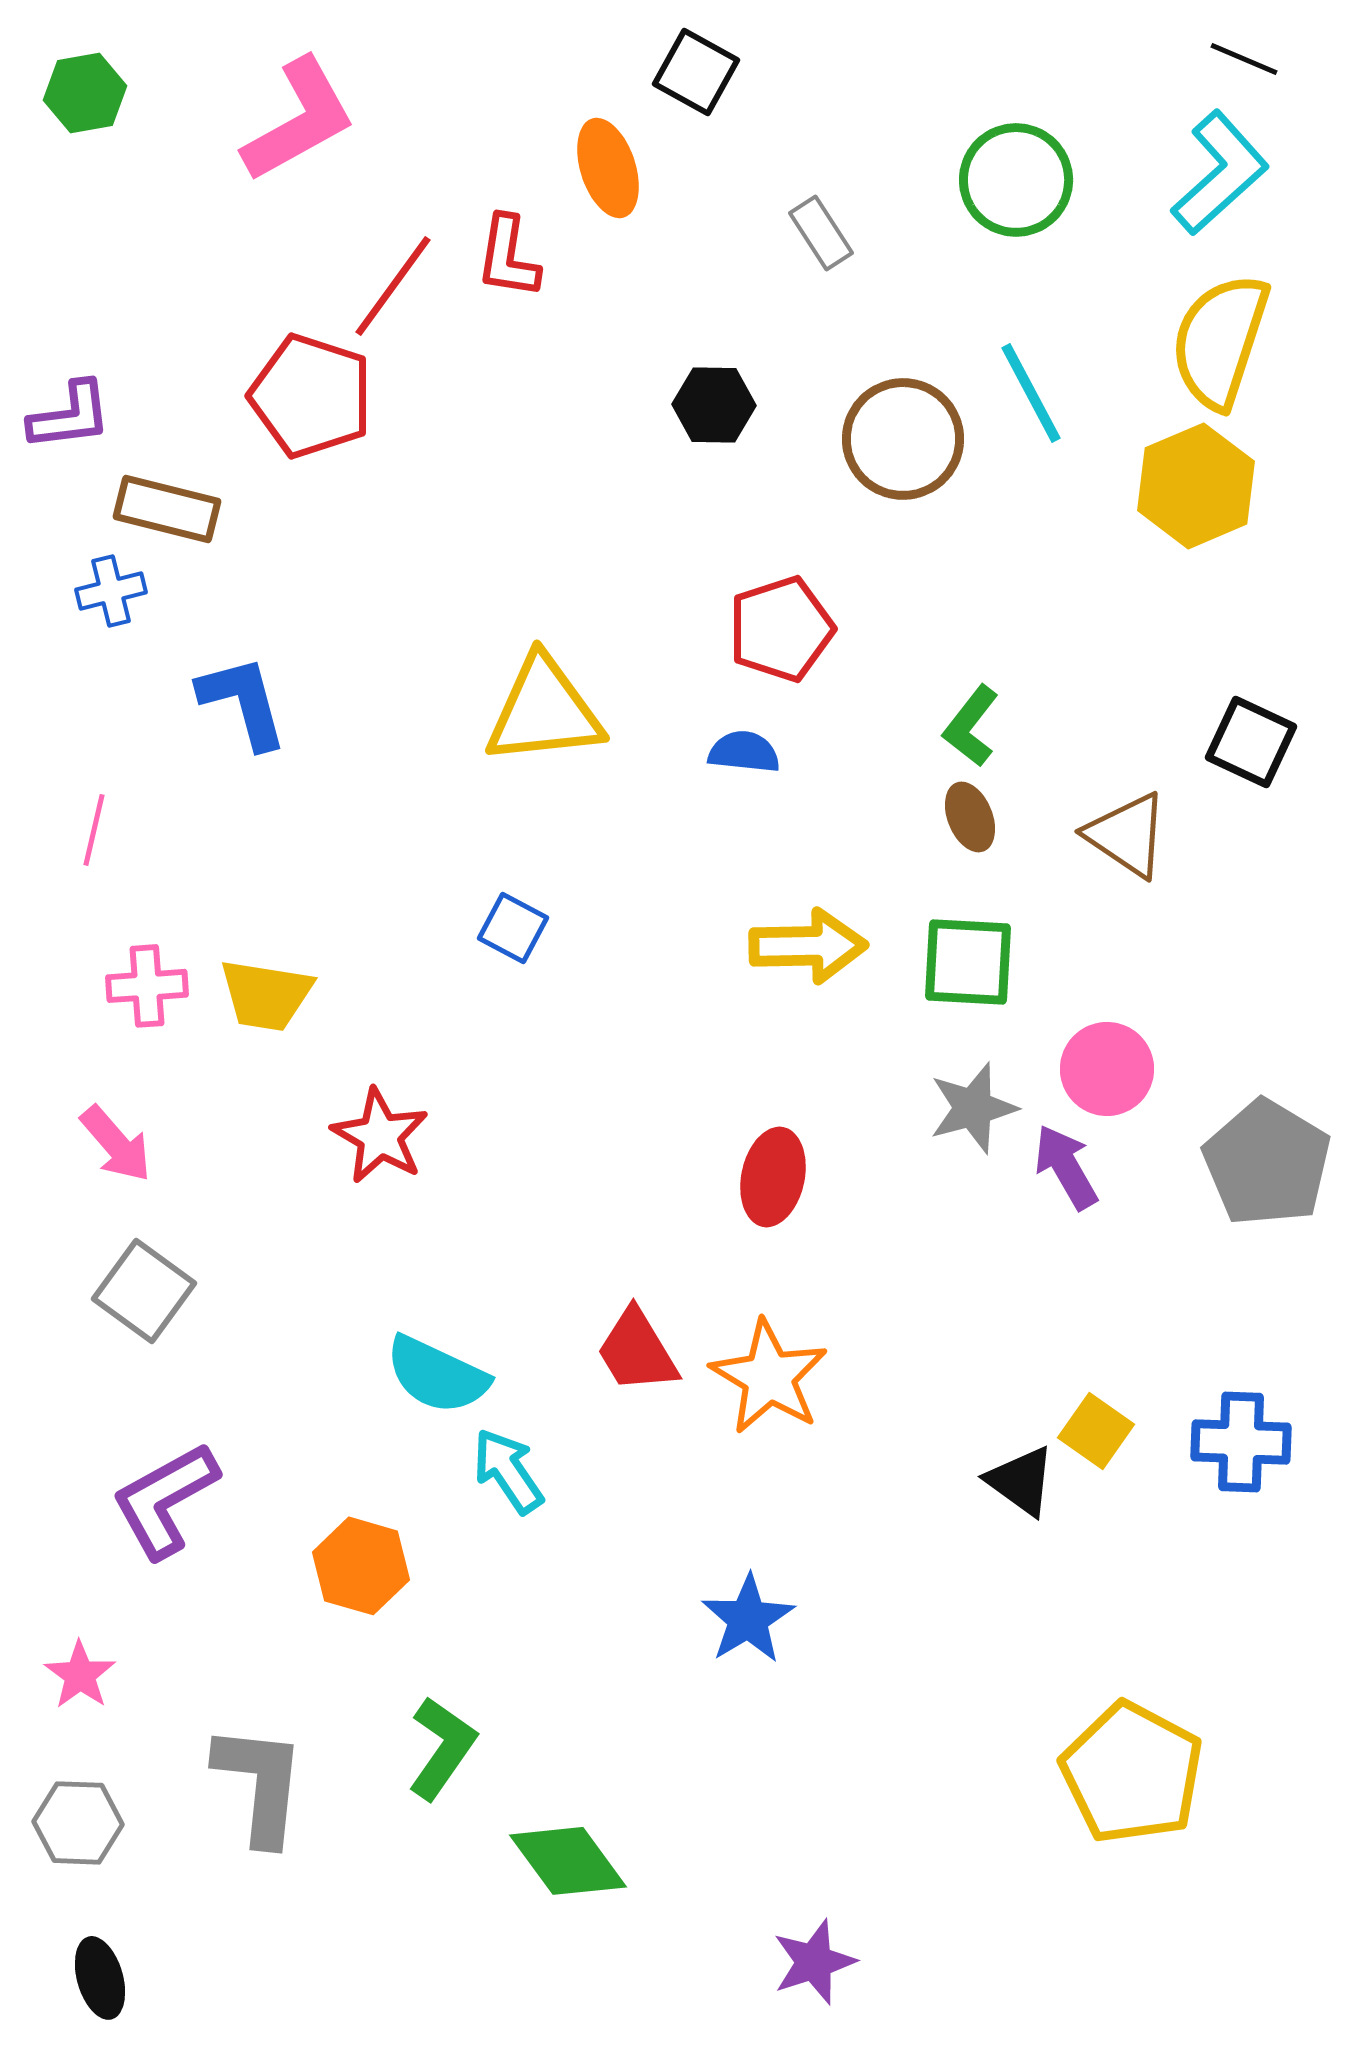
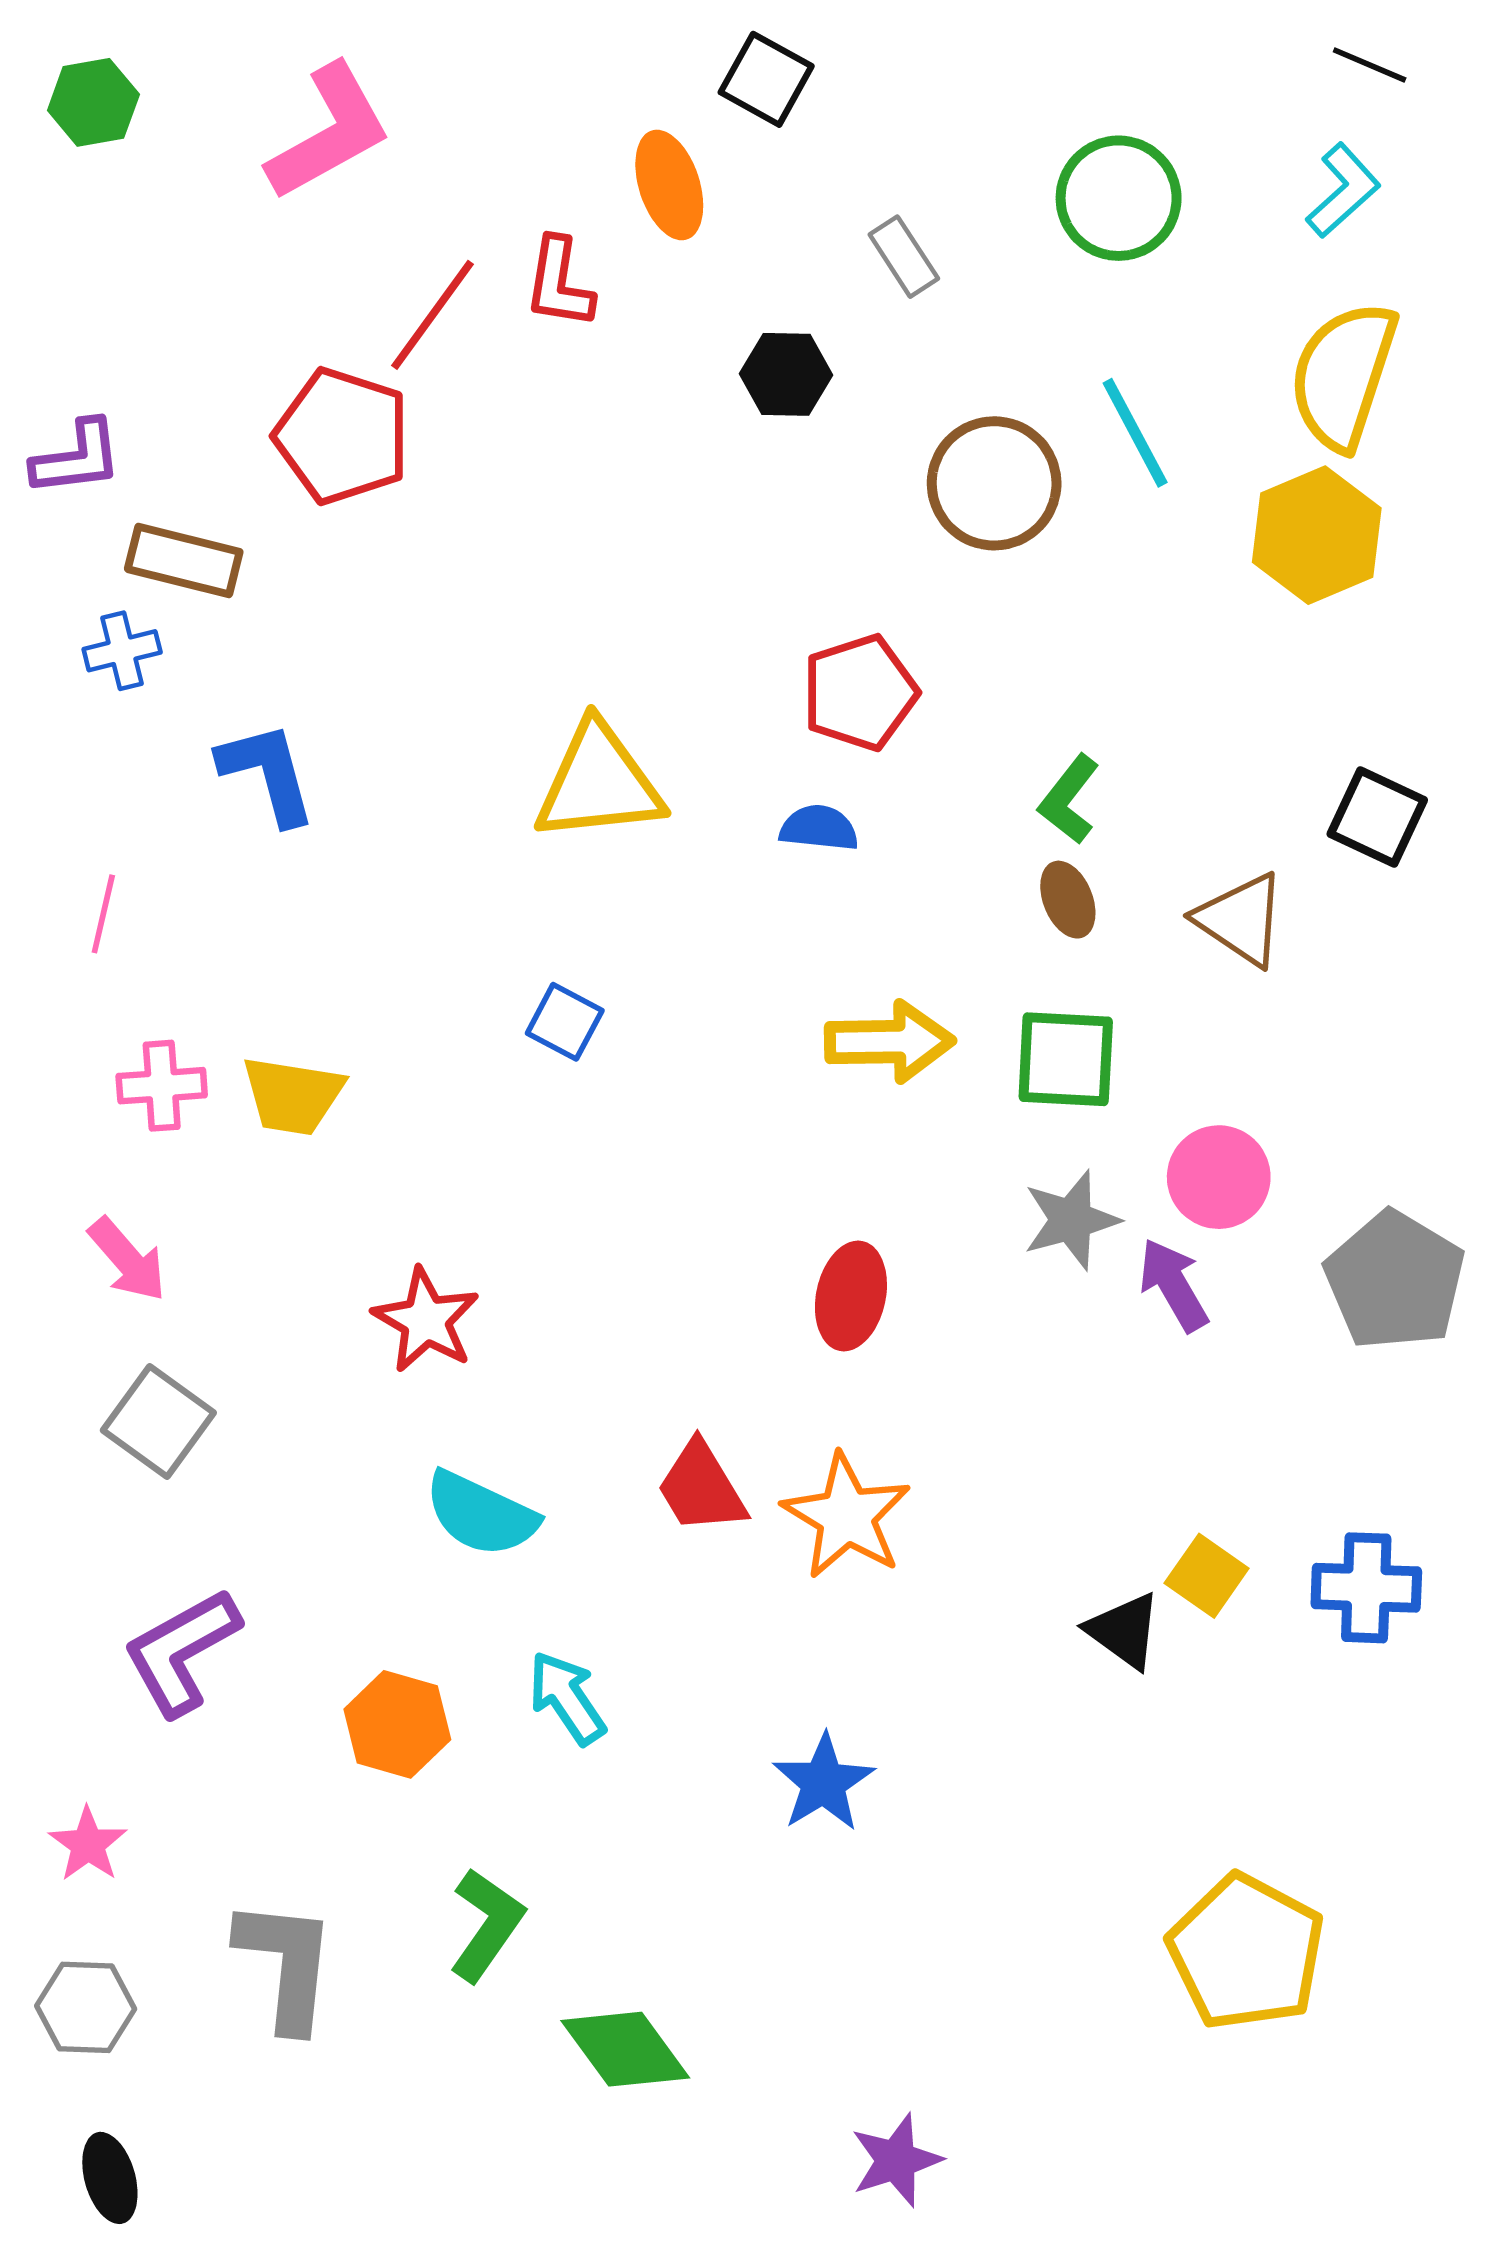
cyan L-shape: (1220, 173) -> (1343, 190), size x0.7
black hexagon: (714, 405) -> (786, 374), moved
red star: (380, 1136) -> (426, 1320), moved
cyan arrow: (508, 1471) -> (567, 1698), moved

